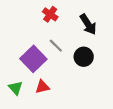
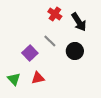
red cross: (50, 14) -> (55, 14), moved
purple square: (33, 59) -> (30, 53), size x0.7

